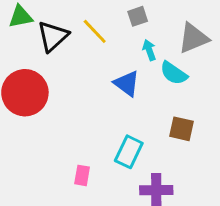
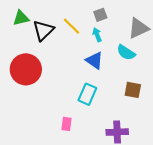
cyan arrow: (149, 50) -> (97, 35), moved
cyan rectangle: (129, 152) -> (87, 94), moved

